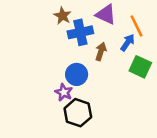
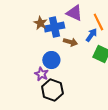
brown star: (63, 16) -> (40, 23), moved
brown arrow: (101, 51) -> (70, 42), turned 88

